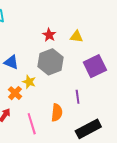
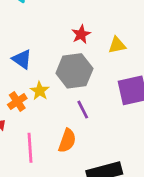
yellow triangle: (76, 37) -> (117, 45), turned -32
purple line: (78, 97) -> (83, 110), moved, turned -32

